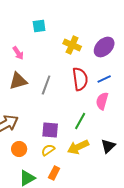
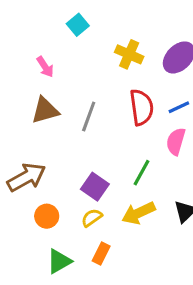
cyan square: (39, 26) -> (78, 25), turned -32
purple square: (50, 130) -> (95, 187), turned 30

